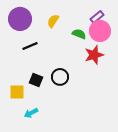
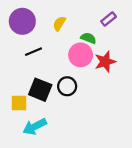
pink circle: (100, 31) -> (81, 55), moved
black square: (36, 80) -> (40, 90), size x1.5
cyan arrow: (31, 113) -> (35, 127), size x1.5

